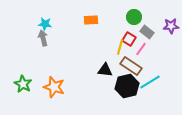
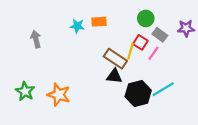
cyan star: (45, 24) -> (77, 26), moved
gray arrow: (43, 38) -> (36, 39), moved
brown rectangle: (131, 66) -> (115, 59), moved

